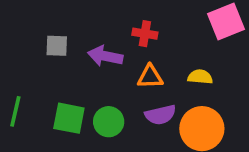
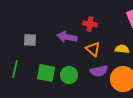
gray square: (57, 46) -> (30, 40), moved
orange triangle: (150, 77) -> (93, 49), turned 42

